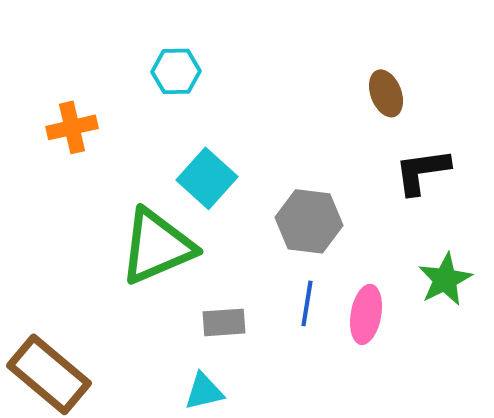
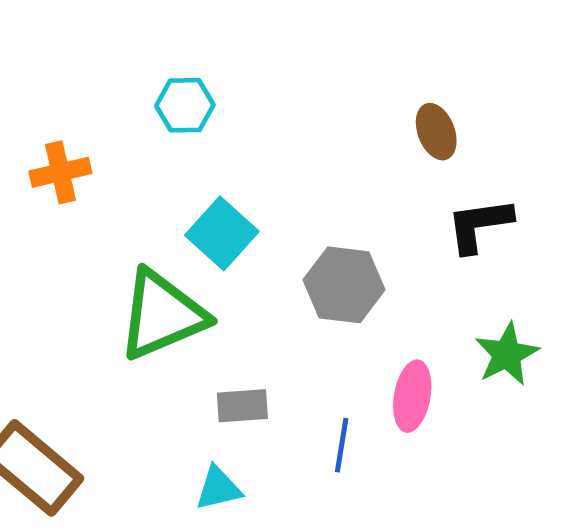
blue line: (307, 303) -> (342, 445), moved

